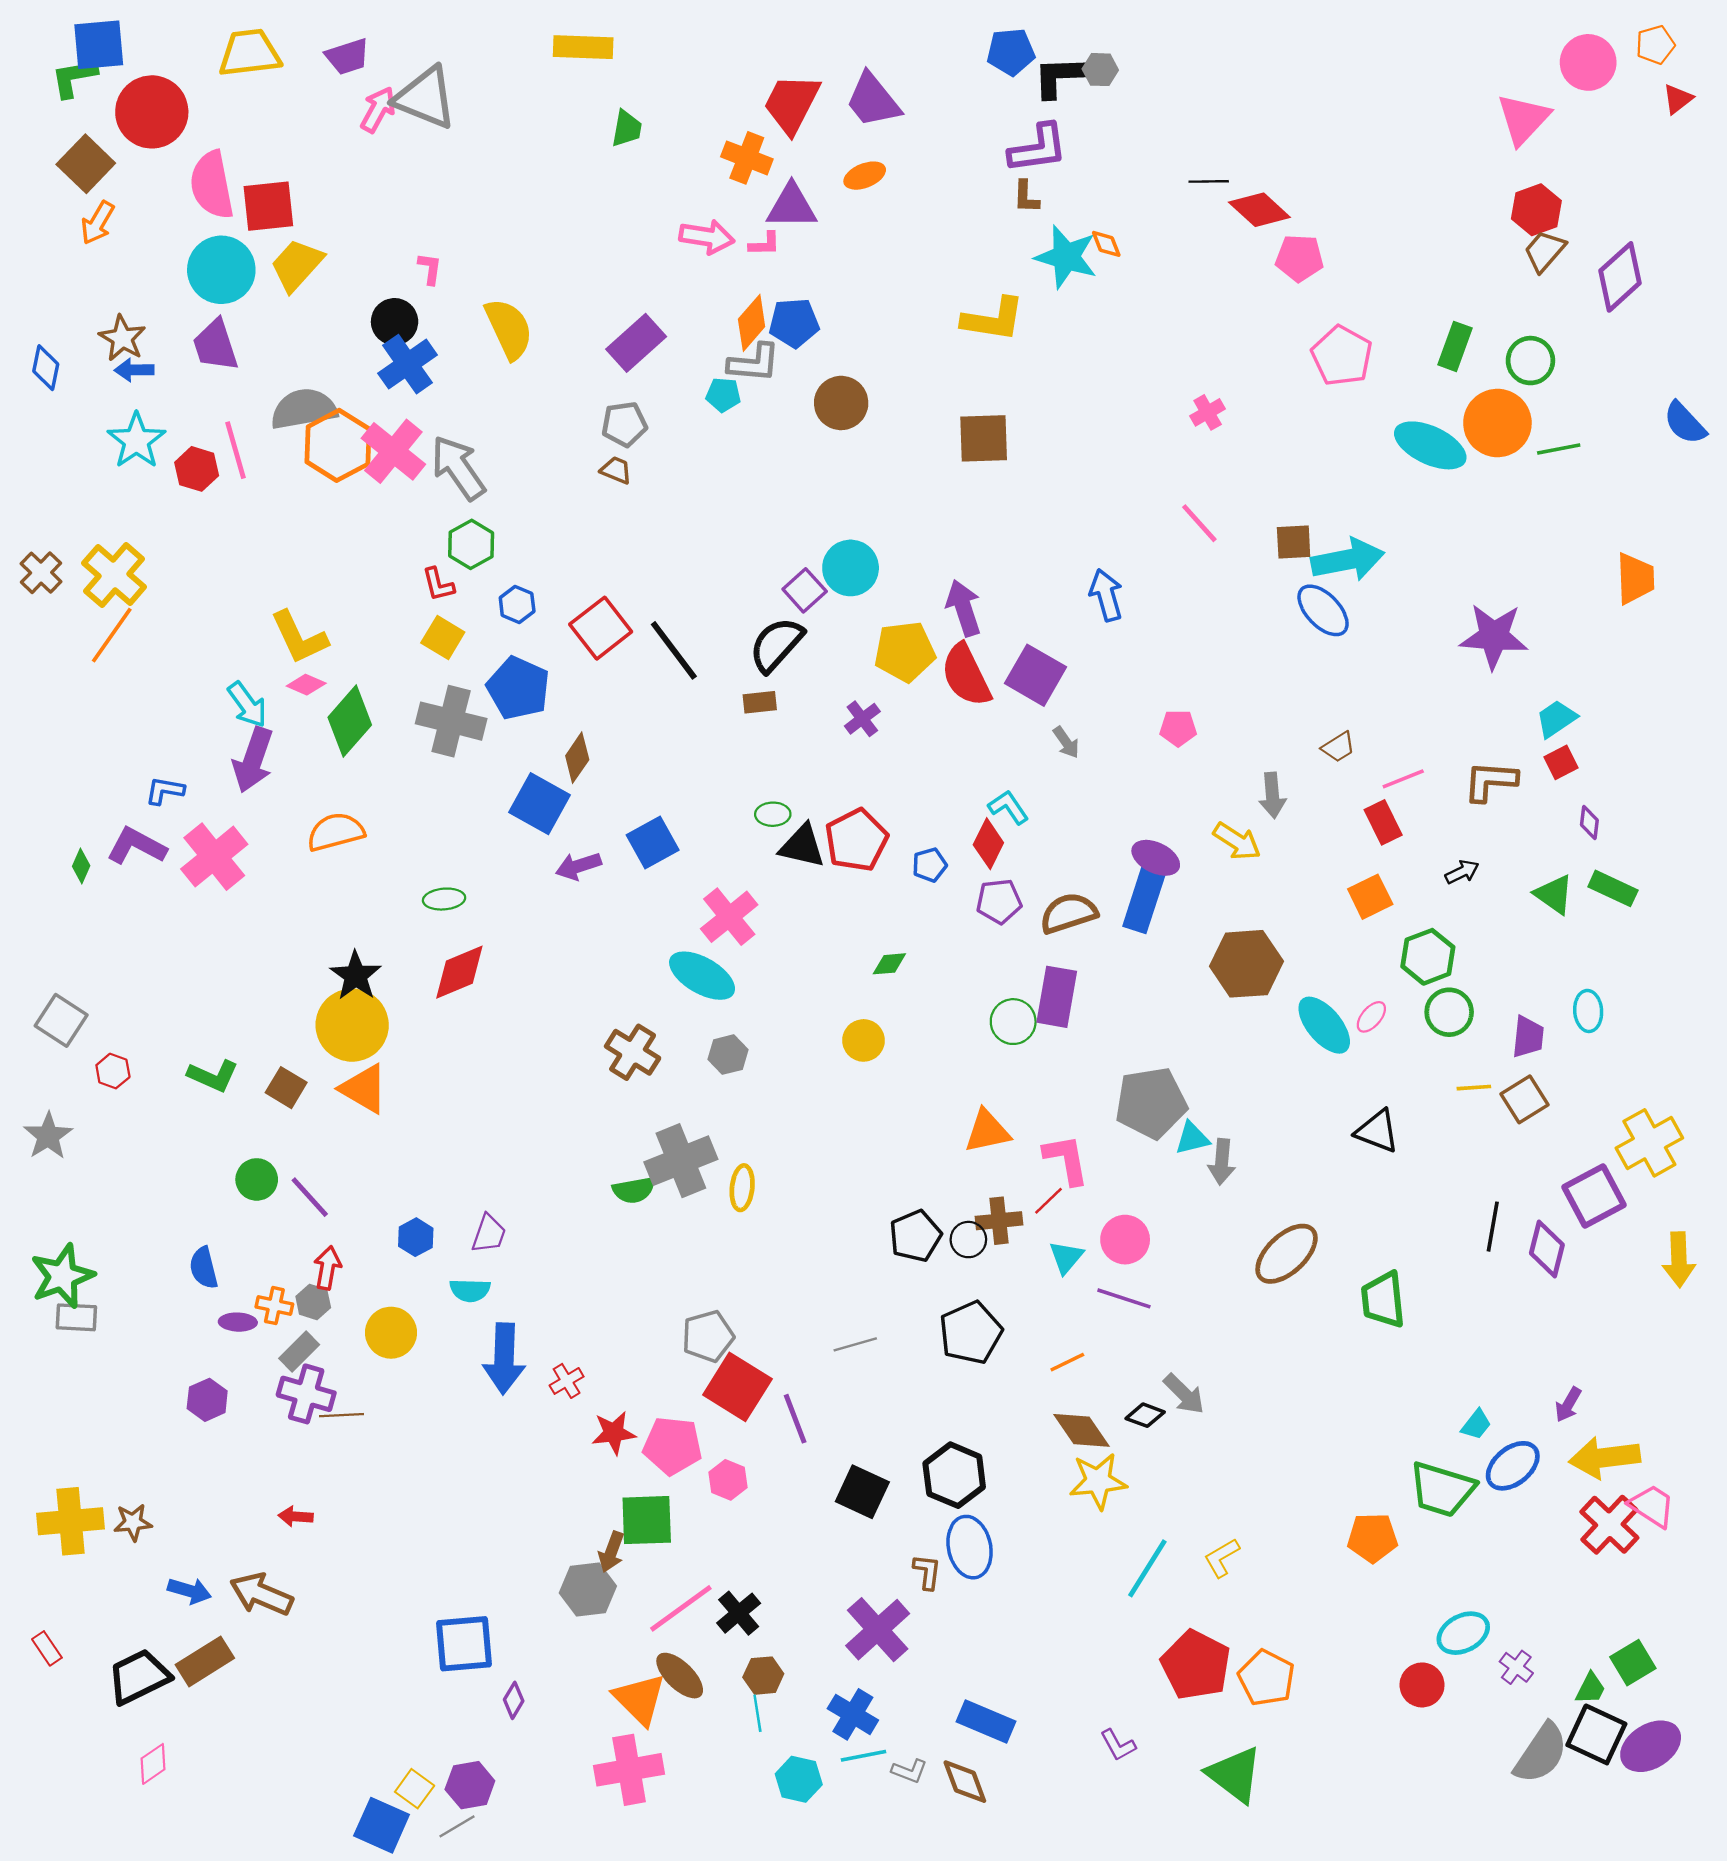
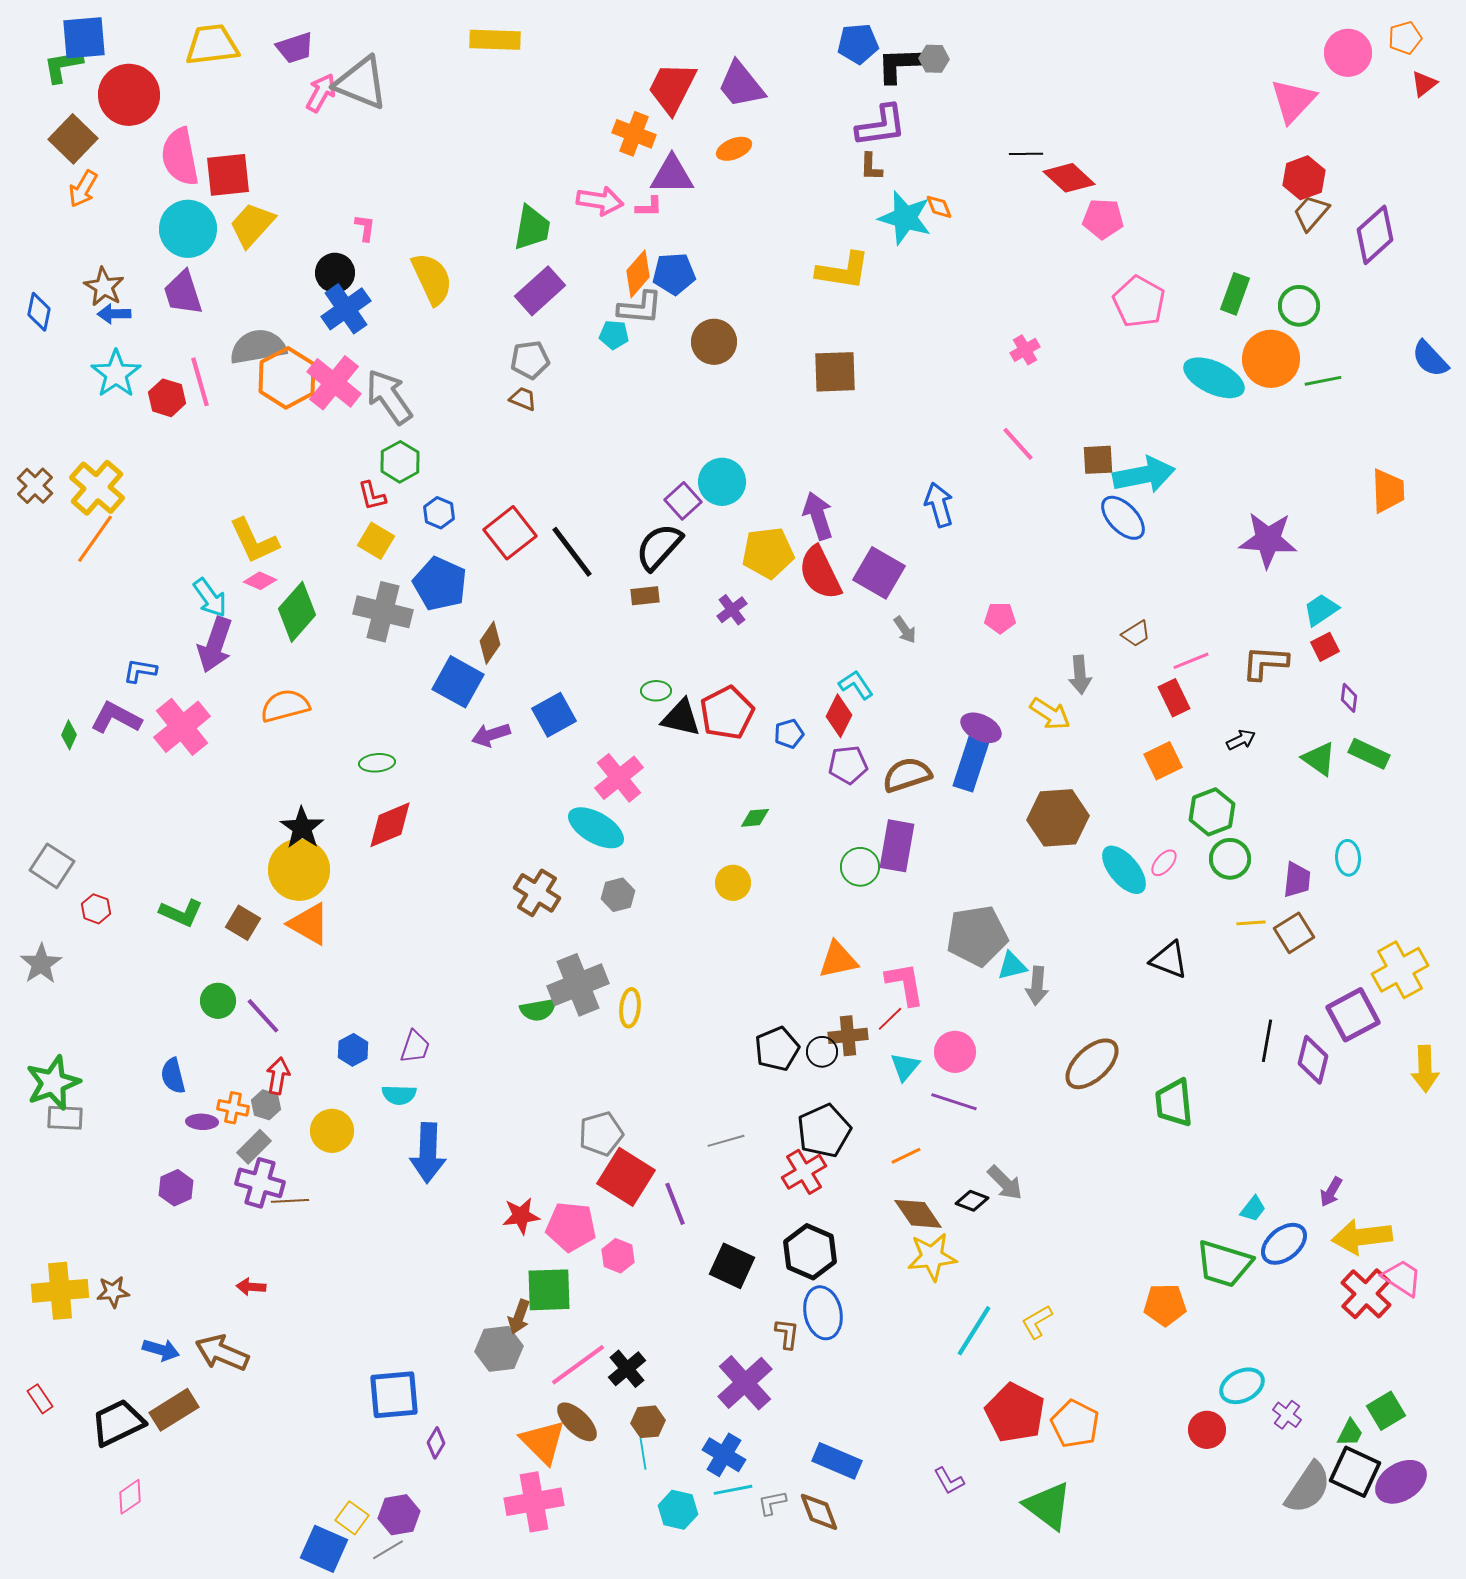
green trapezoid: (627, 128) -> (532, 228), moved, size x1.4
red cross: (567, 1381) -> (804, 1172), moved, size x1.5
gray L-shape: (909, 1771) -> (772, 1503), turned 148

